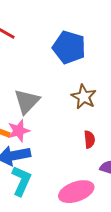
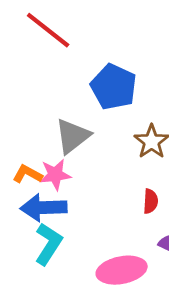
blue pentagon: (69, 47) -> (114, 87), moved

